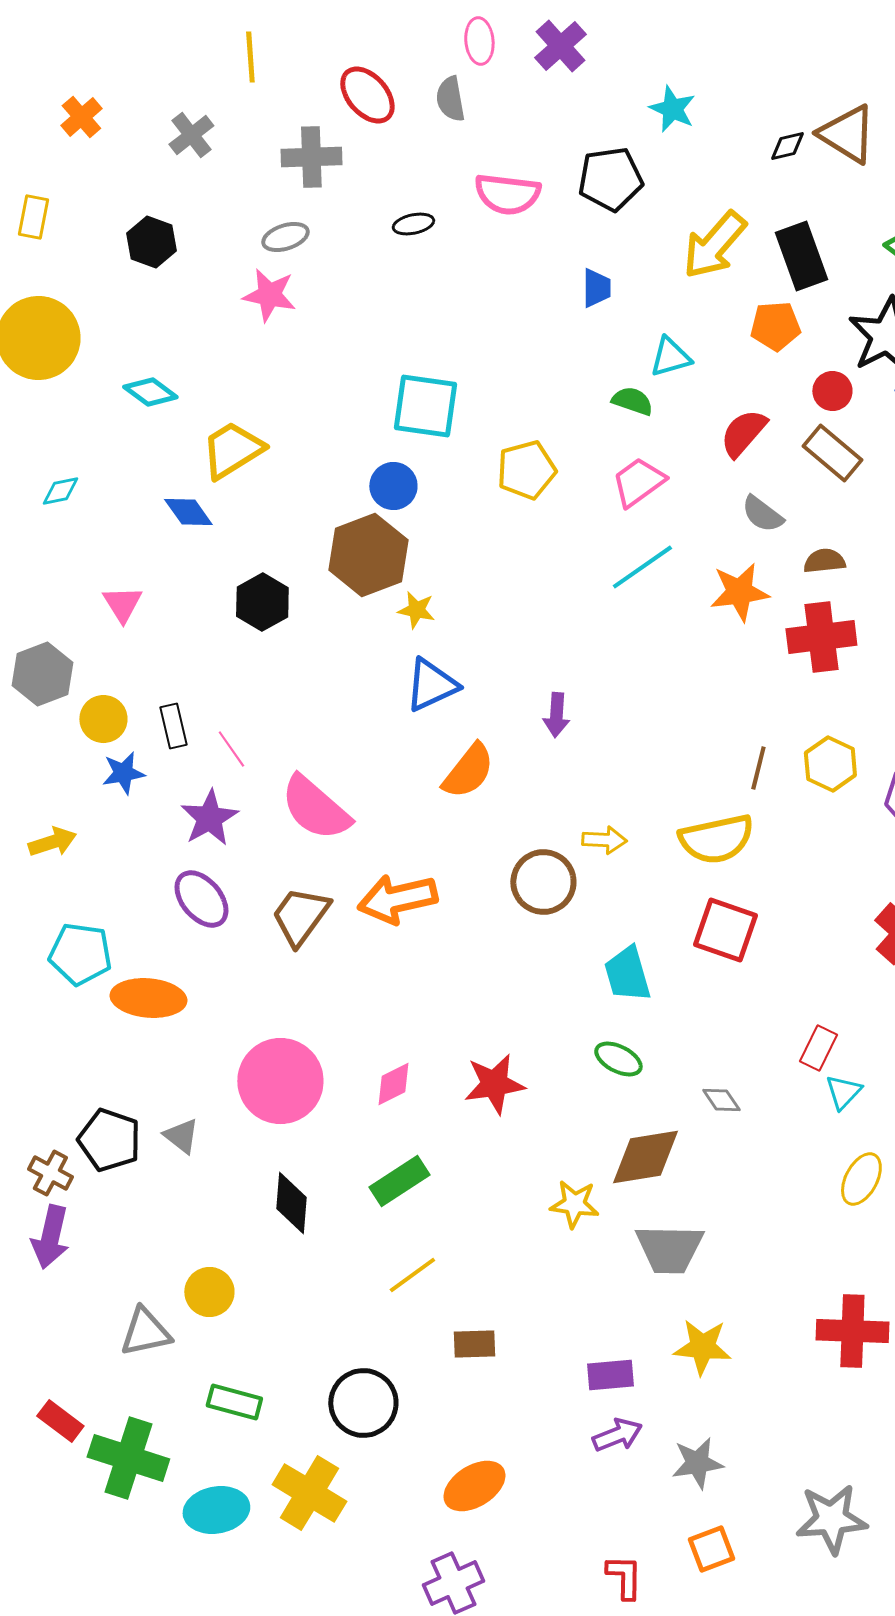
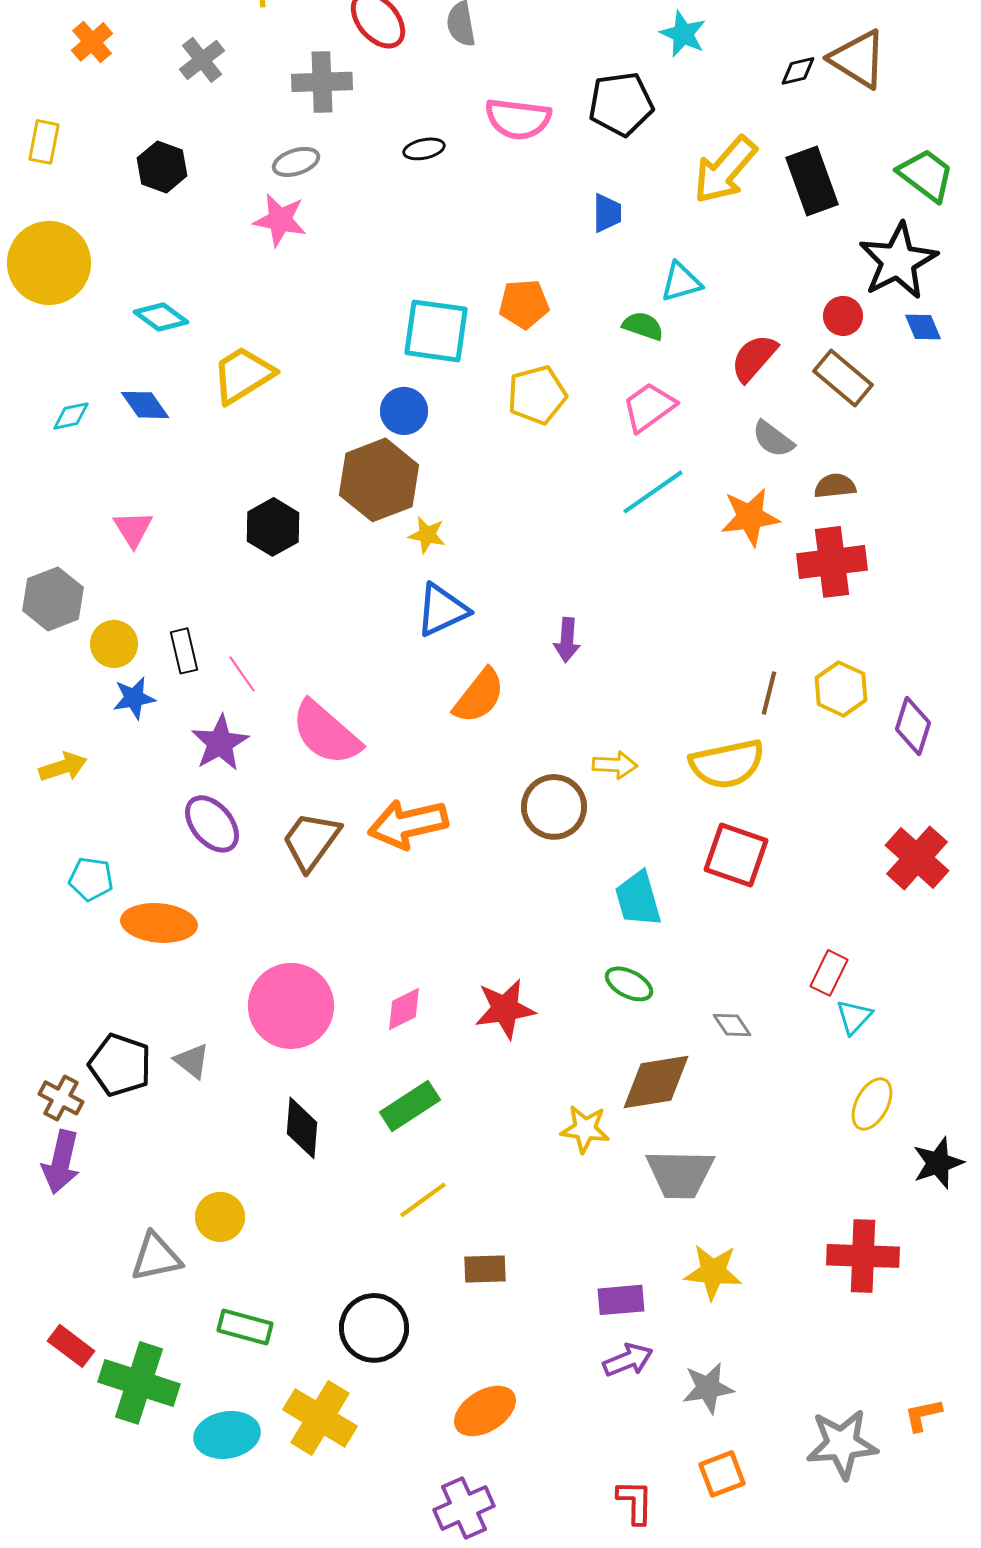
orange pentagon: (775, 326) -> (524, 304), moved
blue diamond: (188, 512) -> (145, 405), moved
cyan pentagon: (80, 954) -> (91, 879), size x0.7

